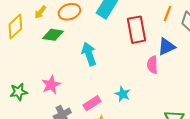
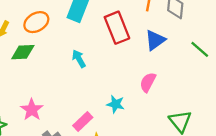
cyan arrow: (89, 54) -> (79, 59), moved, size x0.7
pink semicircle: (152, 65) -> (148, 82), moved, turned 42

